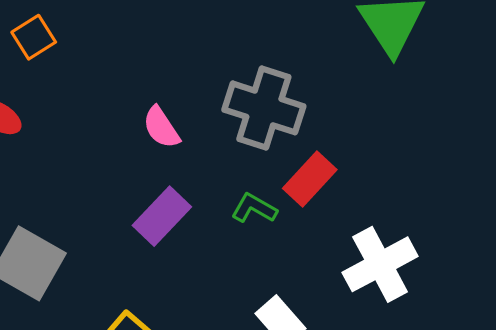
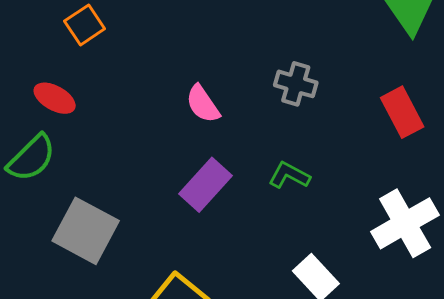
gray cross: (264, 108) -> (296, 84), size x0.6
red rectangle: (310, 179) -> (402, 112), moved, turned -69

